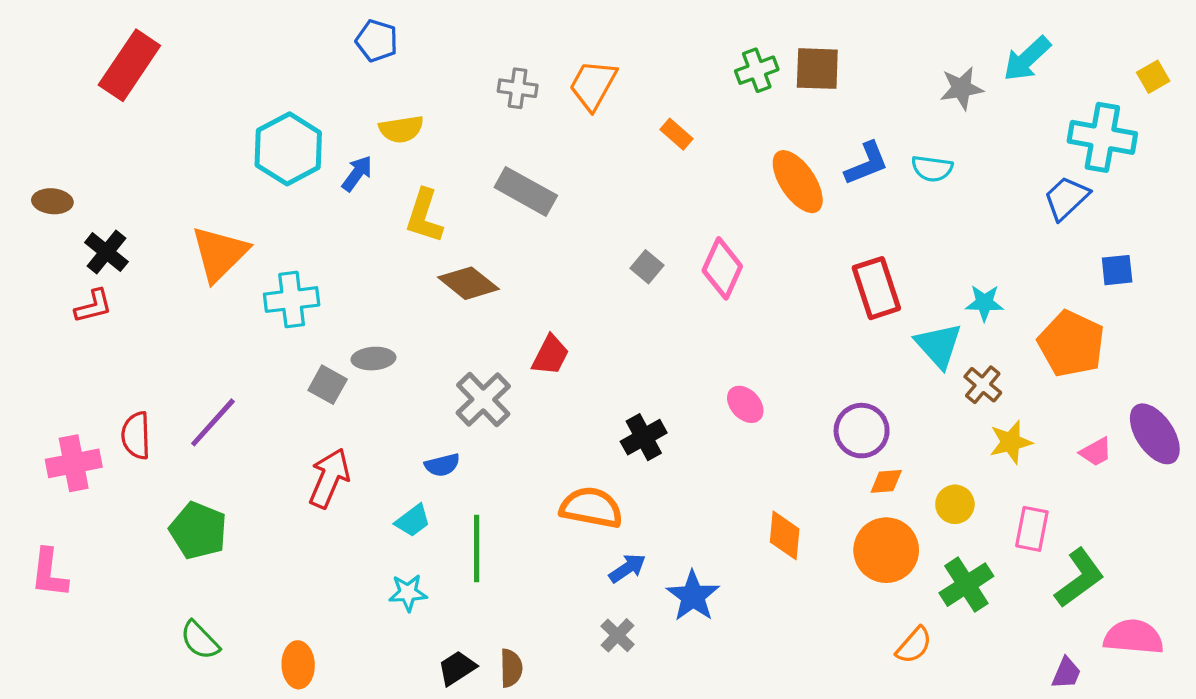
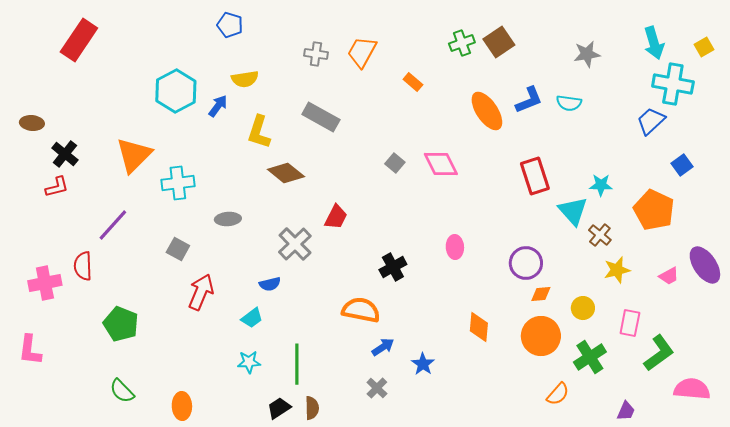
cyan arrow: (1027, 59) -> (654, 43), moved, turned -64
brown square: (817, 69) -> (499, 42), turned -36
pink diamond: (722, 268) -> (441, 164), turned -51
blue square: (1117, 270) -> (682, 165), turned -30
gray square: (328, 385) -> (178, 249), moved
pink ellipse: (745, 404) -> (455, 247), turned 40
purple line: (213, 422) -> (113, 225), moved
green line: (477, 549) -> (297, 364), moved
blue star: (693, 596) -> (423, 364), size x0.7
purple trapezoid: (1066, 673) -> (626, 411), moved

